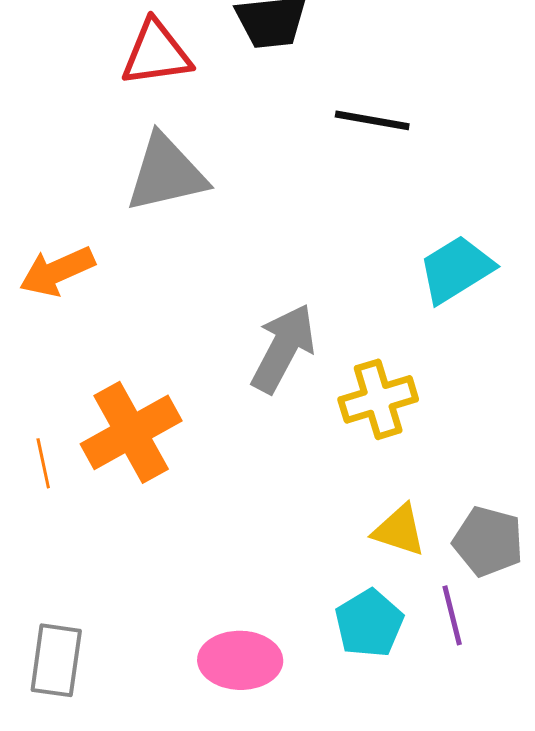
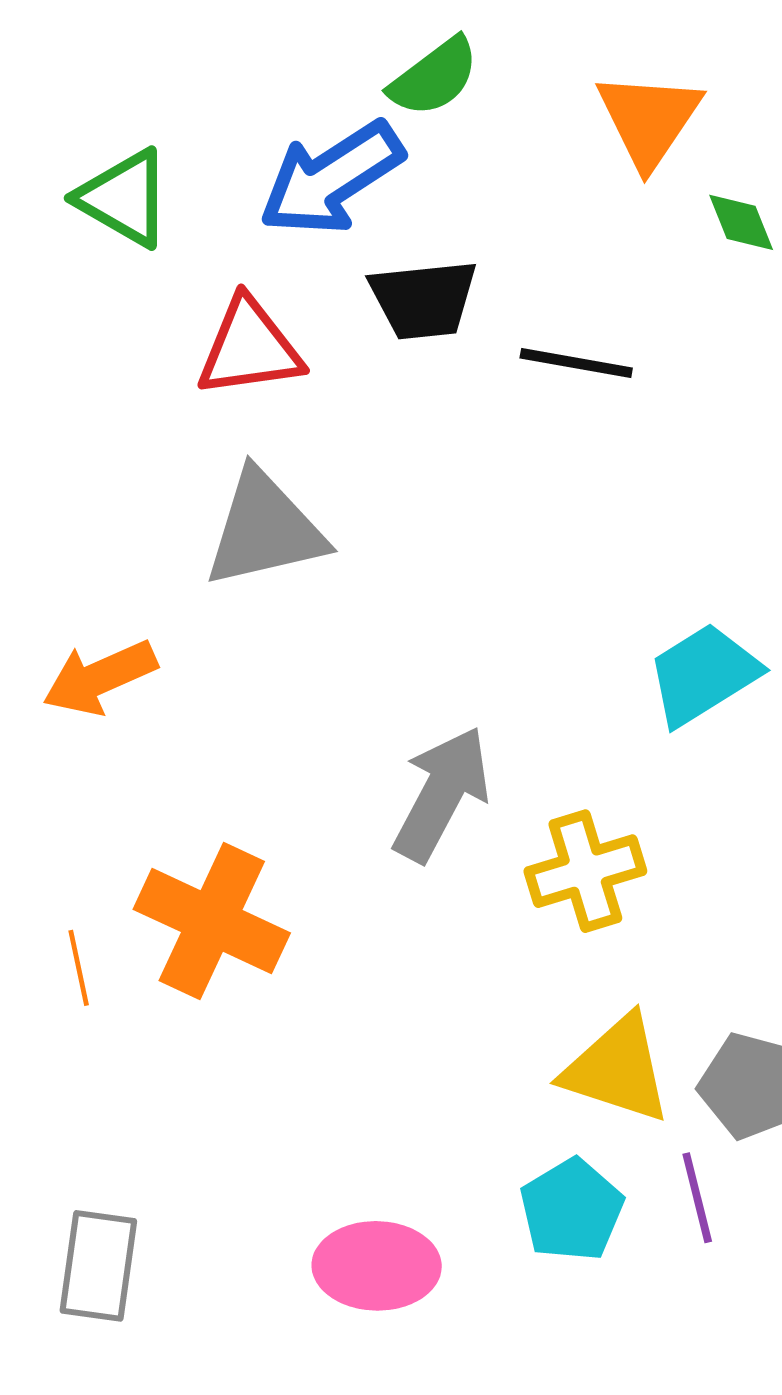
black line: (372, 120) -> (576, 363), moved
orange cross: (131, 432) -> (212, 921), turned -36
yellow triangle: (399, 530) -> (617, 1069), size x1.4

